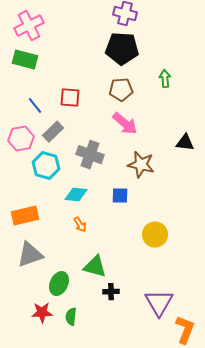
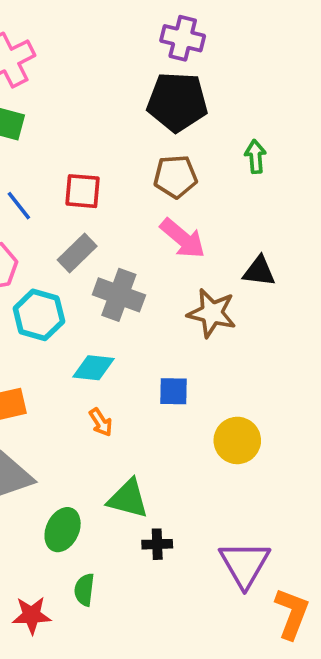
gray rectangle: (53, 132) -> (77, 253), moved
black triangle: (185, 143) -> (259, 271), moved
blue square: (120, 196) -> (174, 391), moved
red star: (42, 313) -> (32, 615), moved

